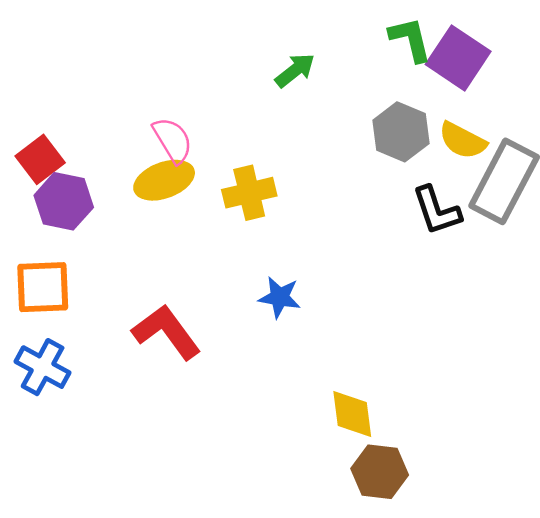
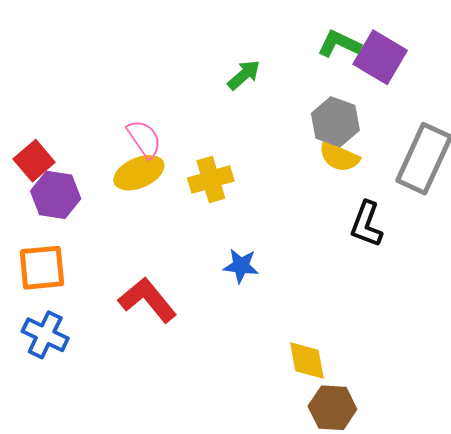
green L-shape: (410, 39) -> (339, 44), turned -48
yellow semicircle: (462, 141) -> (339, 157), moved
black L-shape: (437, 210) -> (366, 224), moved, turned 42

